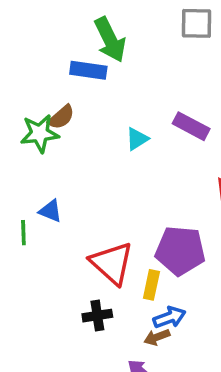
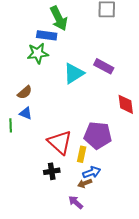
brown semicircle: (61, 117) -> (25, 92), moved
green star: (40, 133) -> (38, 53), moved
cyan triangle: (137, 139) -> (74, 73), size x1.6

